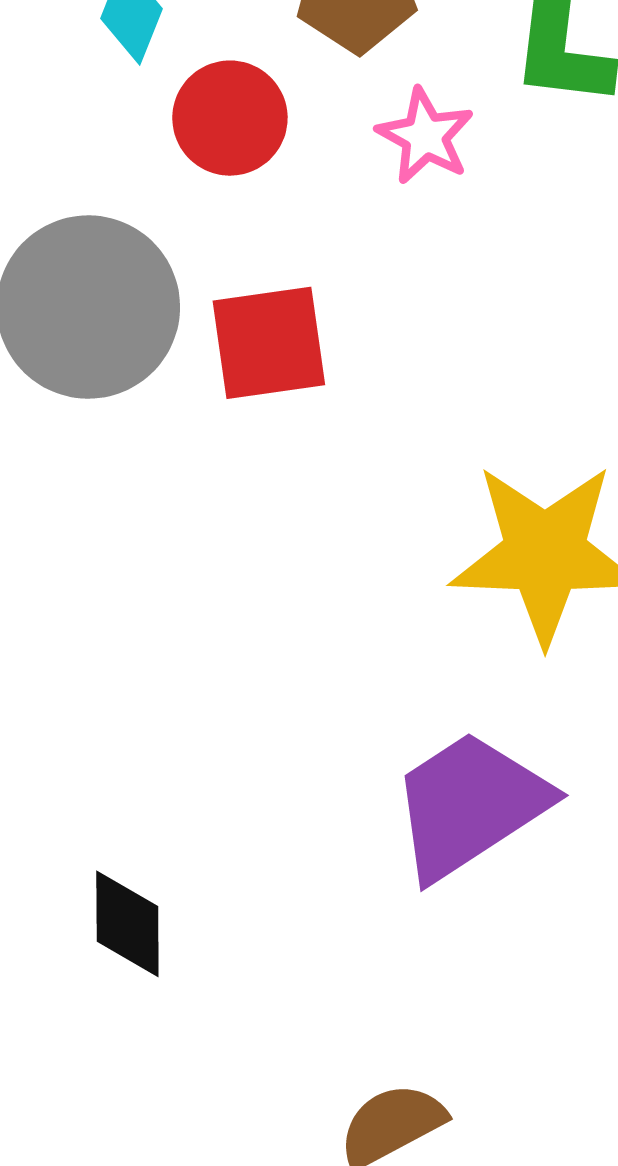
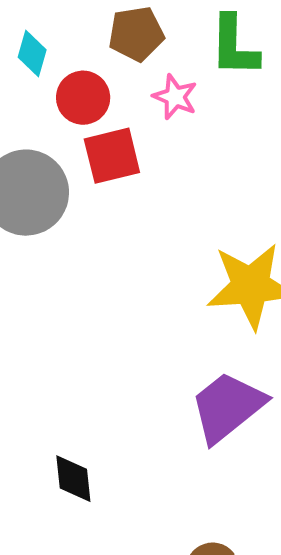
red square: (269, 343) -> (112, 156), moved

